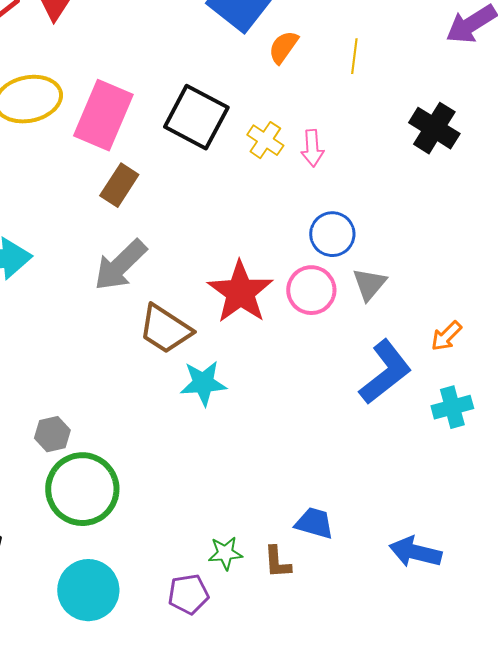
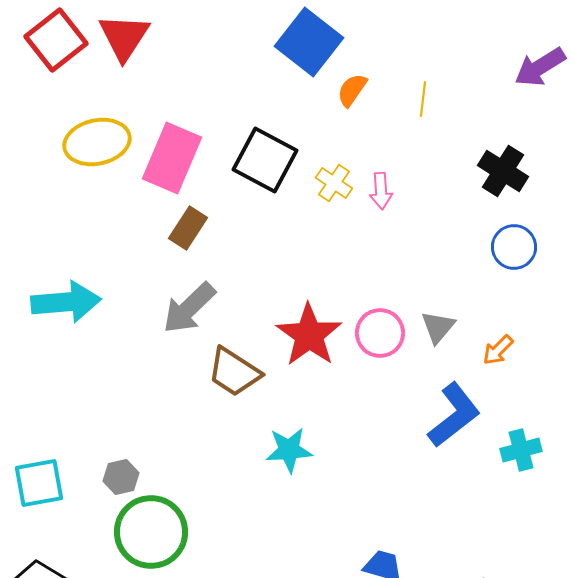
blue circle: (332, 234) -> (514, 247), moved
orange arrow: (446, 336) -> (498, 350), moved
cyan star: (203, 383) -> (289, 450), moved

